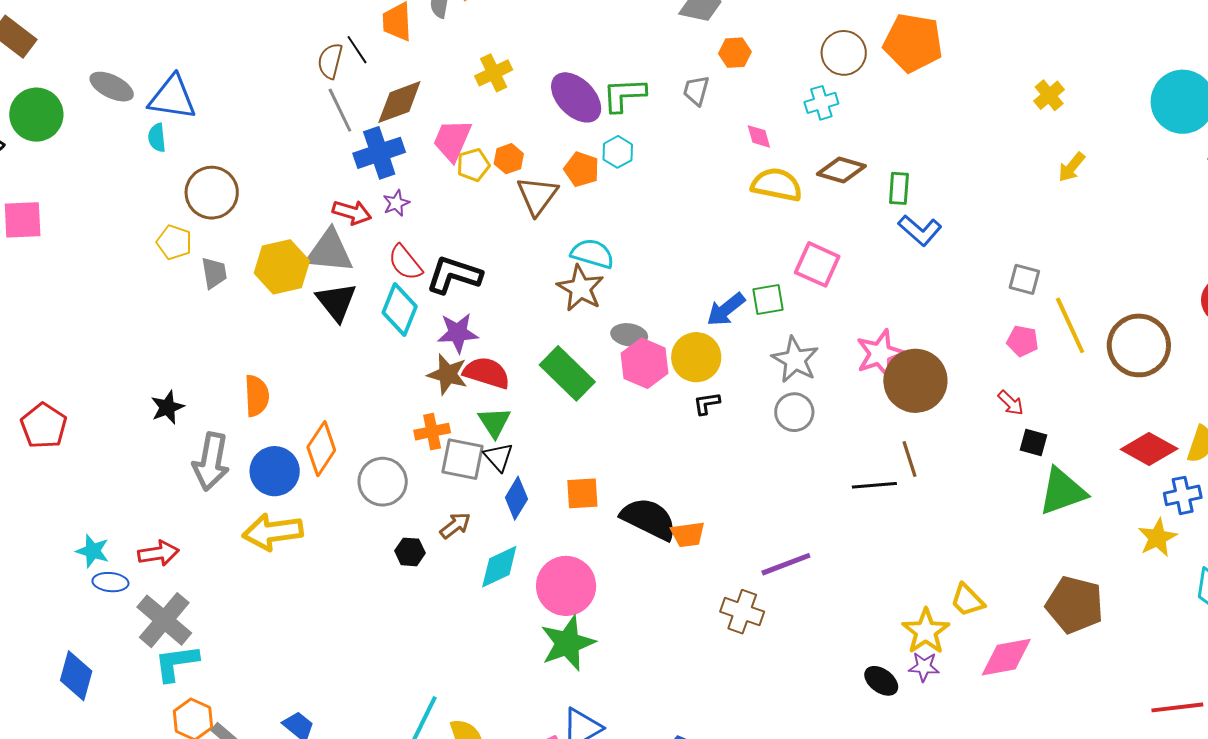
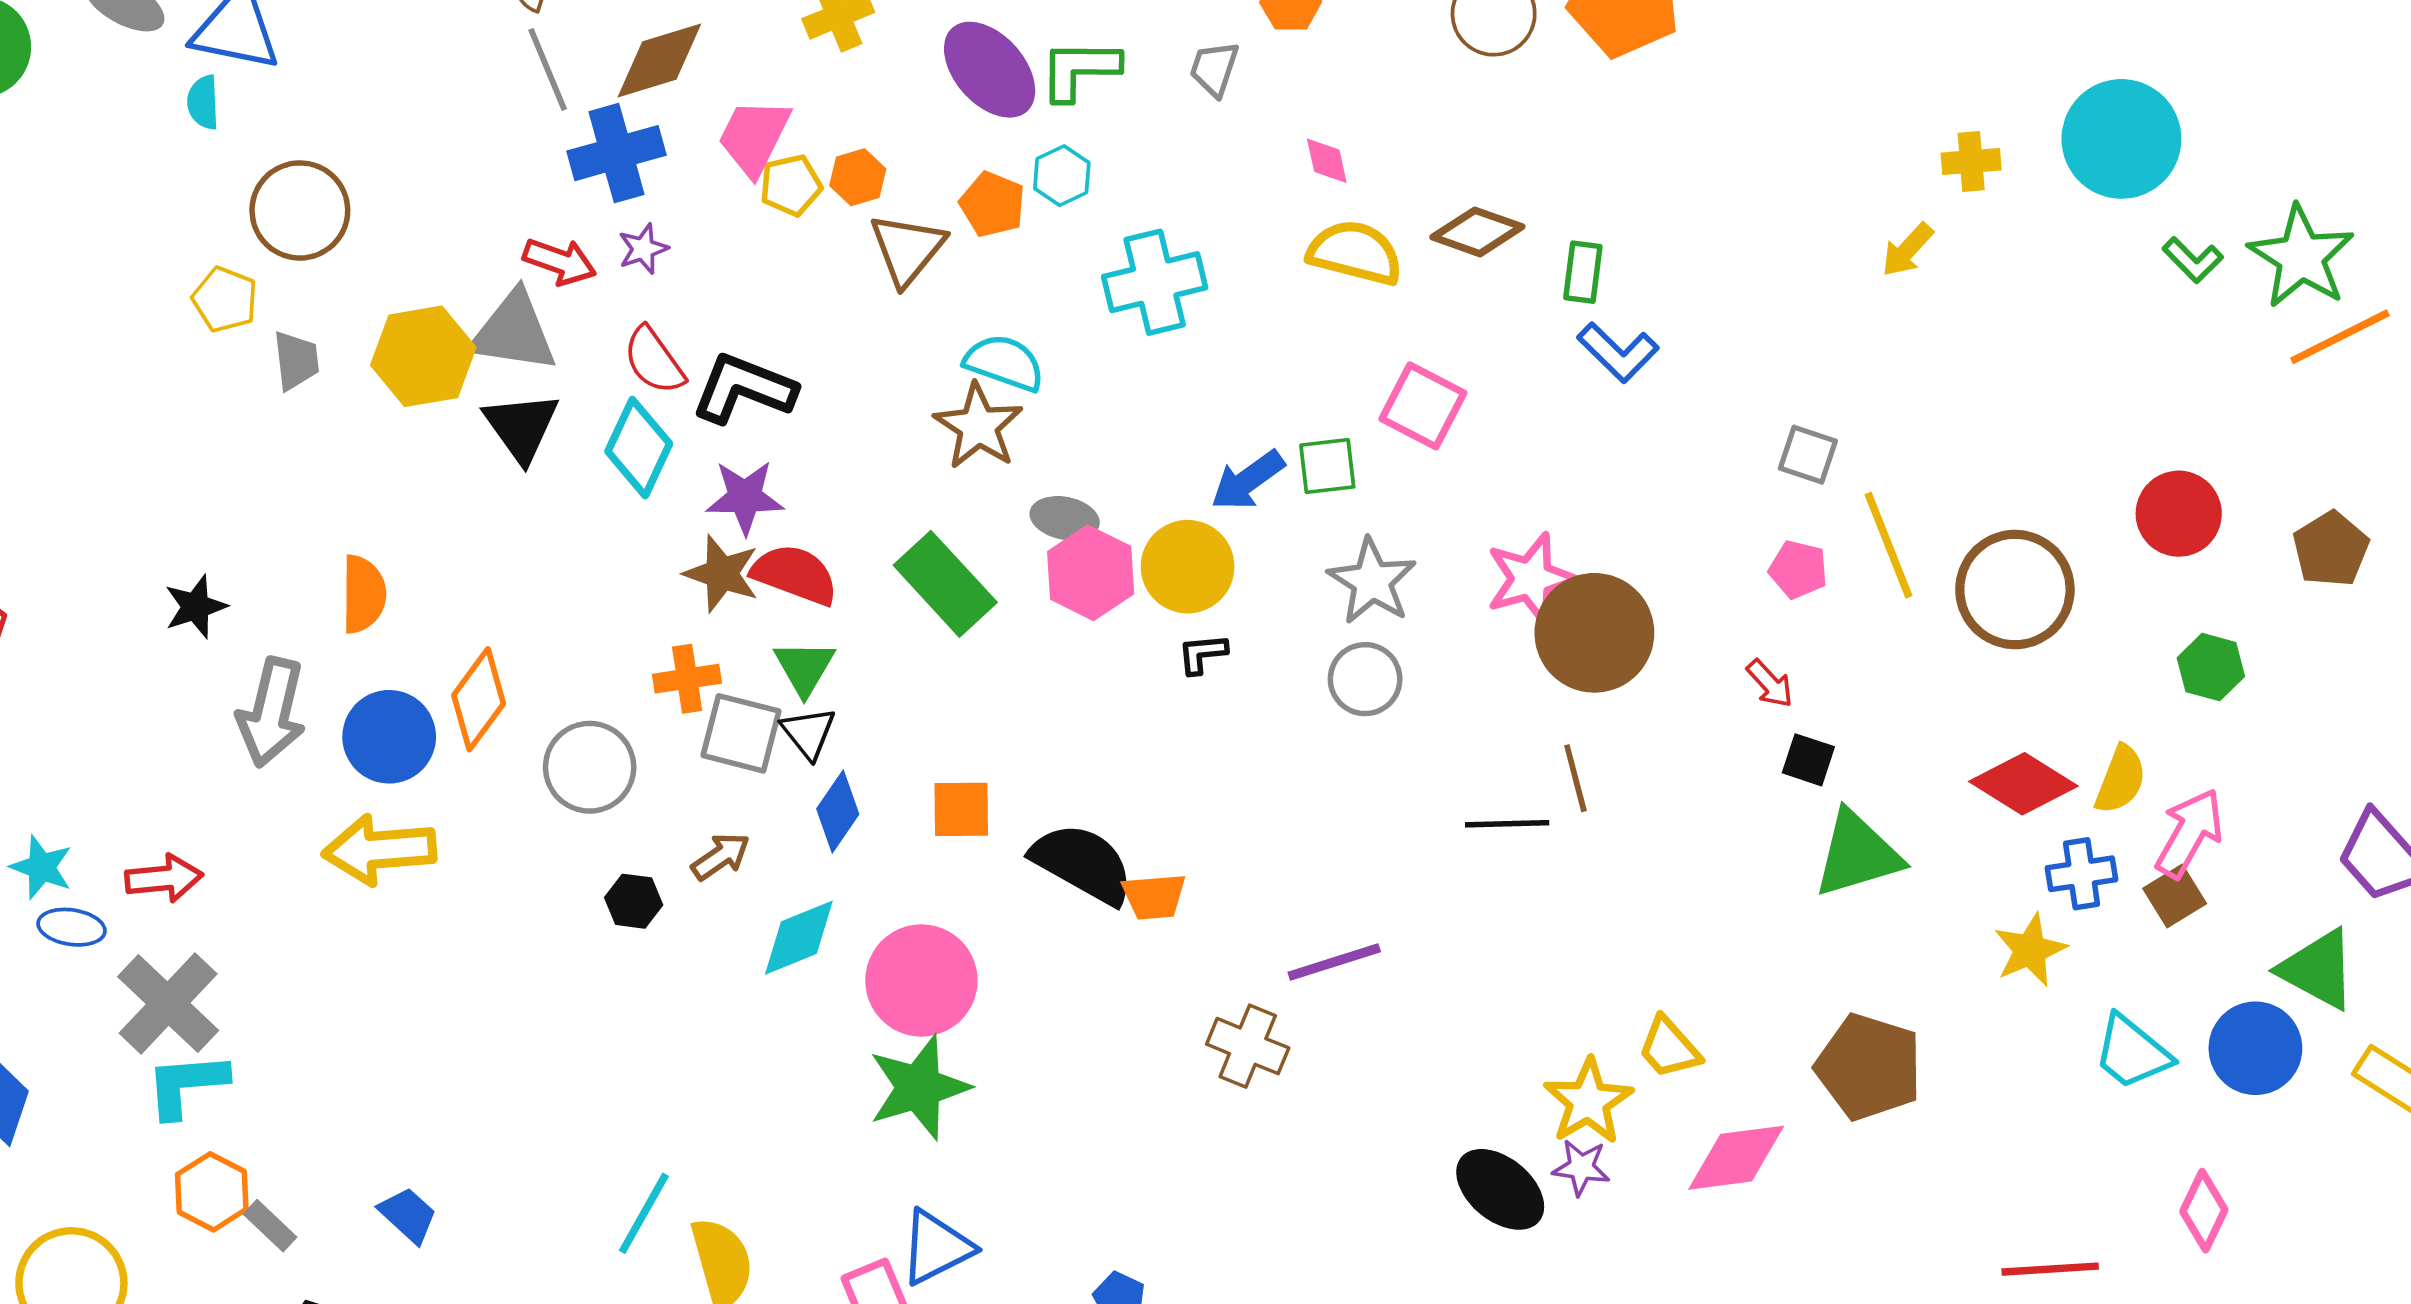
yellow cross: (1049, 95) -> (1971, 162), moved, turned 32
cyan cross: (821, 103) -> (1155, 282), moved, size x1.6
black ellipse: (881, 681) -> (1500, 1189), size x1.4

